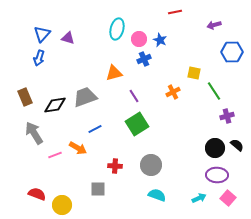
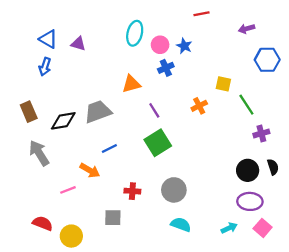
blue triangle: (42, 34) -> (48, 39), turned -42
black semicircle: (237, 145) -> (273, 167), turned 32
pink line: (55, 155) -> (68, 190), moved

